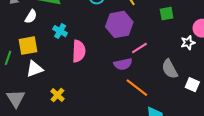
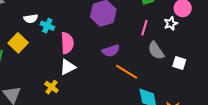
white semicircle: (31, 17) -> (31, 19), moved, turned 56
yellow square: (28, 46) -> (18, 43), turned -30
pink line: (139, 48) -> (144, 28), moved, turned -35
white triangle: (35, 69) -> (68, 67), moved

